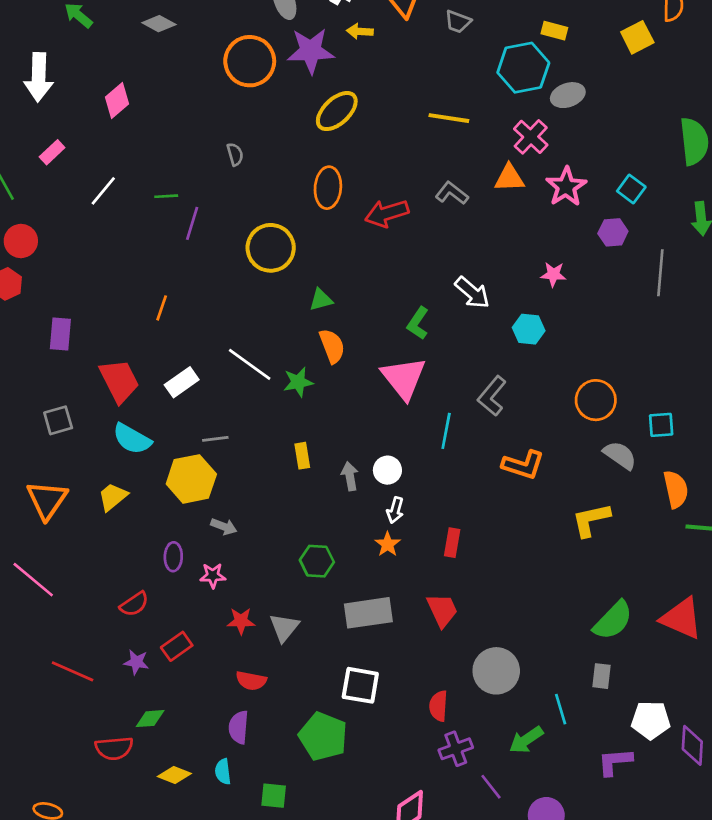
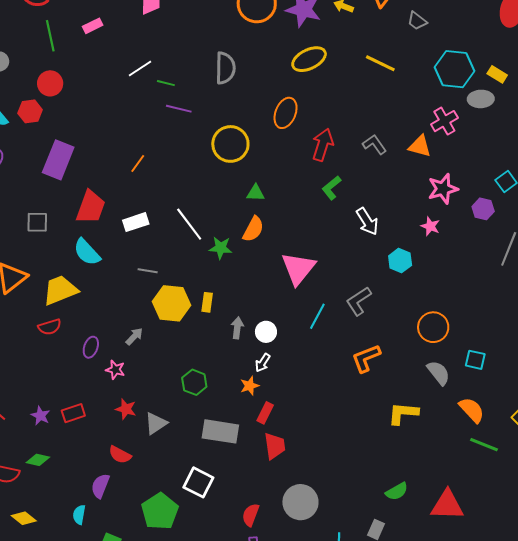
yellow rectangle: (554, 31) -> (497, 74), moved
yellow line: (449, 118) -> (380, 63), moved
gray semicircle: (235, 154) -> (225, 68), size x1.8
pink star: (566, 187) -> (443, 189), moved
white line: (103, 191) -> (140, 68), moved
red arrow: (387, 213) -> (323, 145), turned 108
purple line: (192, 223) -> (179, 109), turned 70
green L-shape: (418, 323) -> (331, 188), moved
purple rectangle: (60, 334) -> (58, 160), size x1.5
orange semicircle: (332, 346) -> (253, 229), turned 32
red trapezoid: (119, 381) -> (91, 207), turned 30
orange L-shape: (523, 465) -> (366, 358), turned 124
yellow hexagon: (191, 479) -> (171, 303), moved
orange semicircle: (676, 489) -> (472, 410), turned -48
yellow trapezoid: (113, 497) -> (60, 290), size x1.5
gray arrow: (224, 527) -> (134, 336), turned -84
red rectangle: (452, 543) -> (265, 413), moved
red semicircle: (134, 604) -> (50, 327), moved
red triangle: (682, 618) -> (447, 505), turned -39
green semicircle: (613, 620) -> (397, 491), size x0.7
yellow diamond: (174, 775) -> (24, 518), moved

